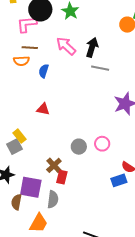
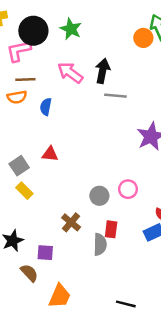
gray square: (15, 147) -> (19, 166), moved
red rectangle: (62, 177) -> (111, 229), moved
purple square: (31, 187) -> (45, 253), size x0.6
gray semicircle: (53, 199) -> (100, 244), moved
brown semicircle: (16, 202) -> (29, 273), turned 133

